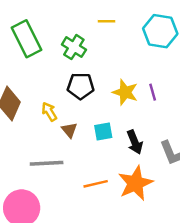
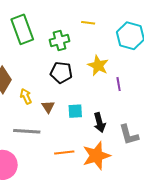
green cross: (74, 47) -> (60, 40), turned 36
yellow star: (125, 92) -> (98, 66), moved
yellow arrow: (49, 112) -> (26, 96), moved

